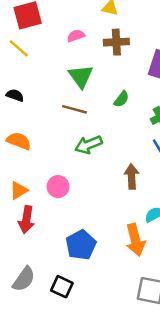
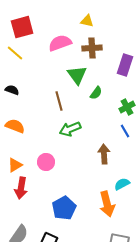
pink semicircle: (76, 36) -> (60, 43), size x1.6
green triangle: (81, 76) -> (77, 75), moved
brown line: (75, 109) -> (59, 101), turned 60

